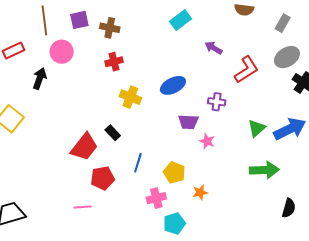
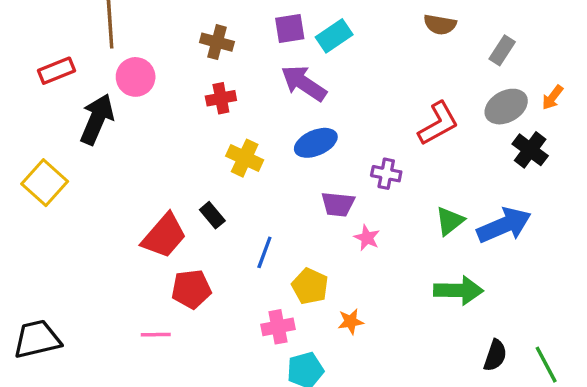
purple square: (79, 20) -> (290, 29), moved
purple arrow: (214, 48) -> (304, 83), moved, size x1.6
black arrow: (40, 79) -> (97, 119), size x1.4
blue line: (138, 163) -> (264, 252), moved

